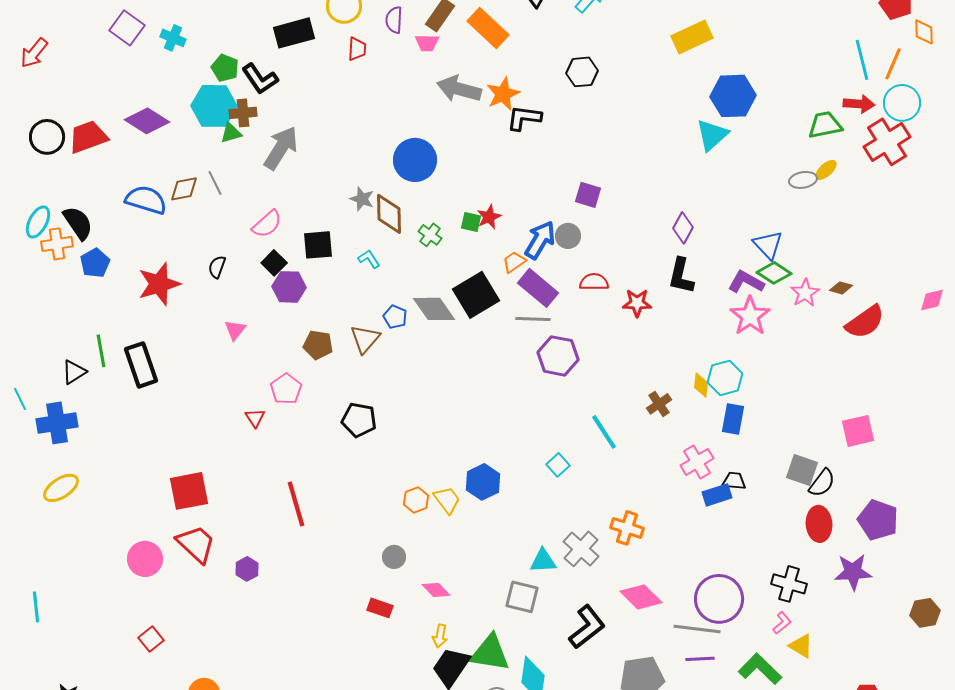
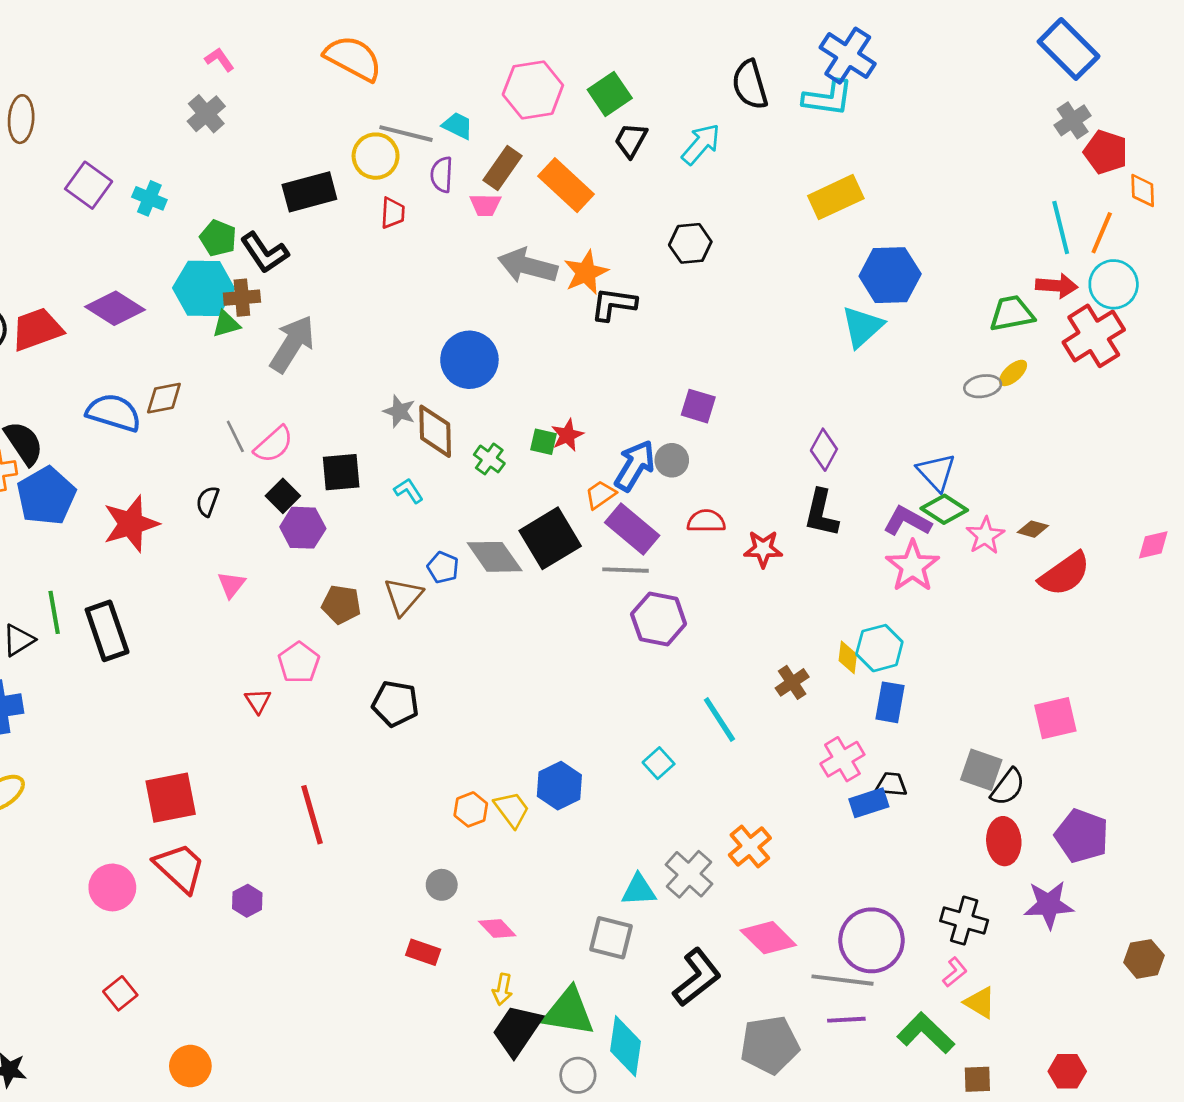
gray line: (215, 183) -> (235, 436), moved
blue pentagon: (95, 263) -> (46, 496), size x1.5
orange cross: (627, 528) -> (750, 846), turned 32

